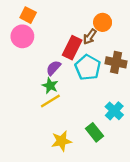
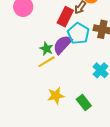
purple semicircle: (53, 68) -> (62, 45), moved, size x1.5
green rectangle: (94, 132) -> (84, 102), moved

